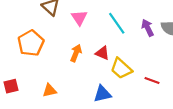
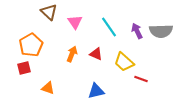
yellow trapezoid: (121, 68) -> (124, 62), moved
red square: (11, 86) -> (24, 68), moved
orange triangle: (50, 90) -> (48, 88), turned 32

